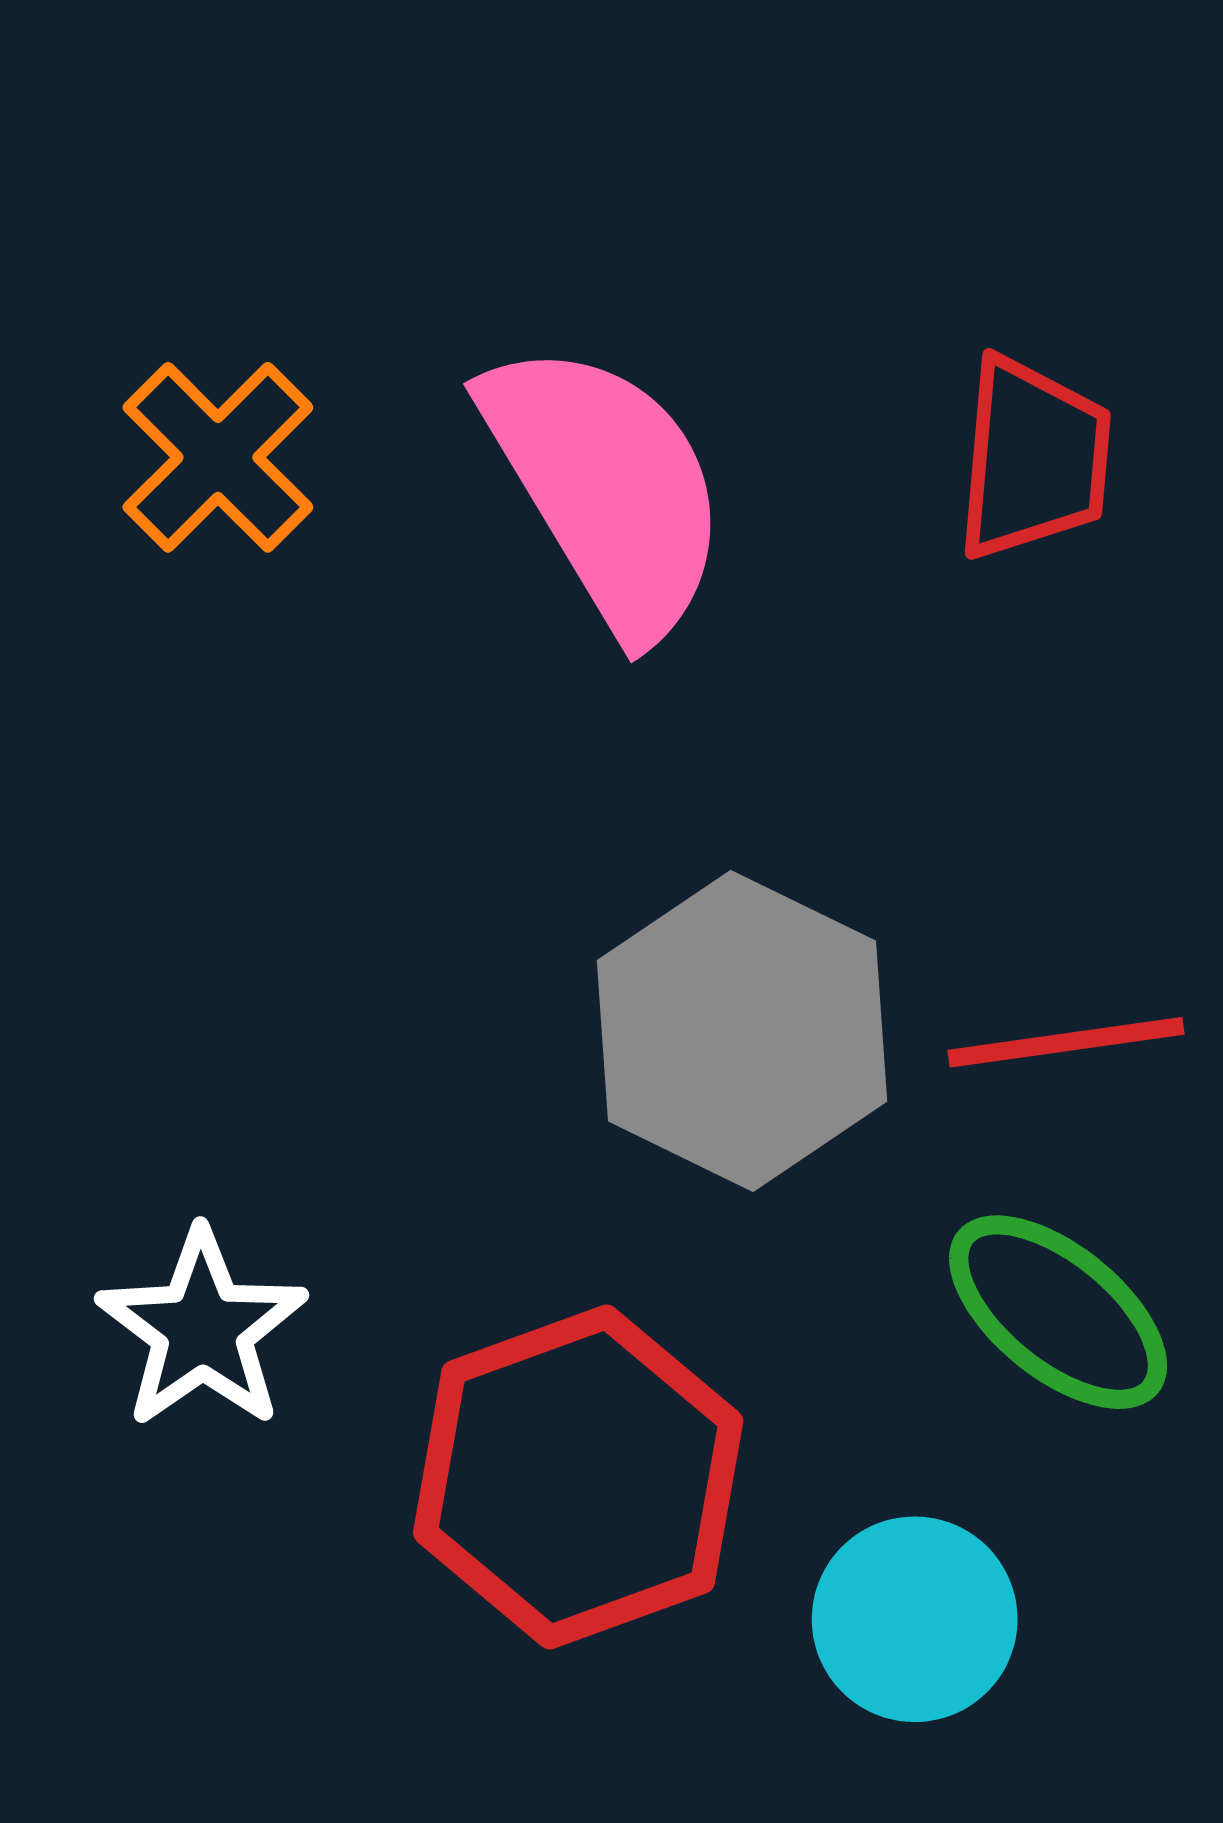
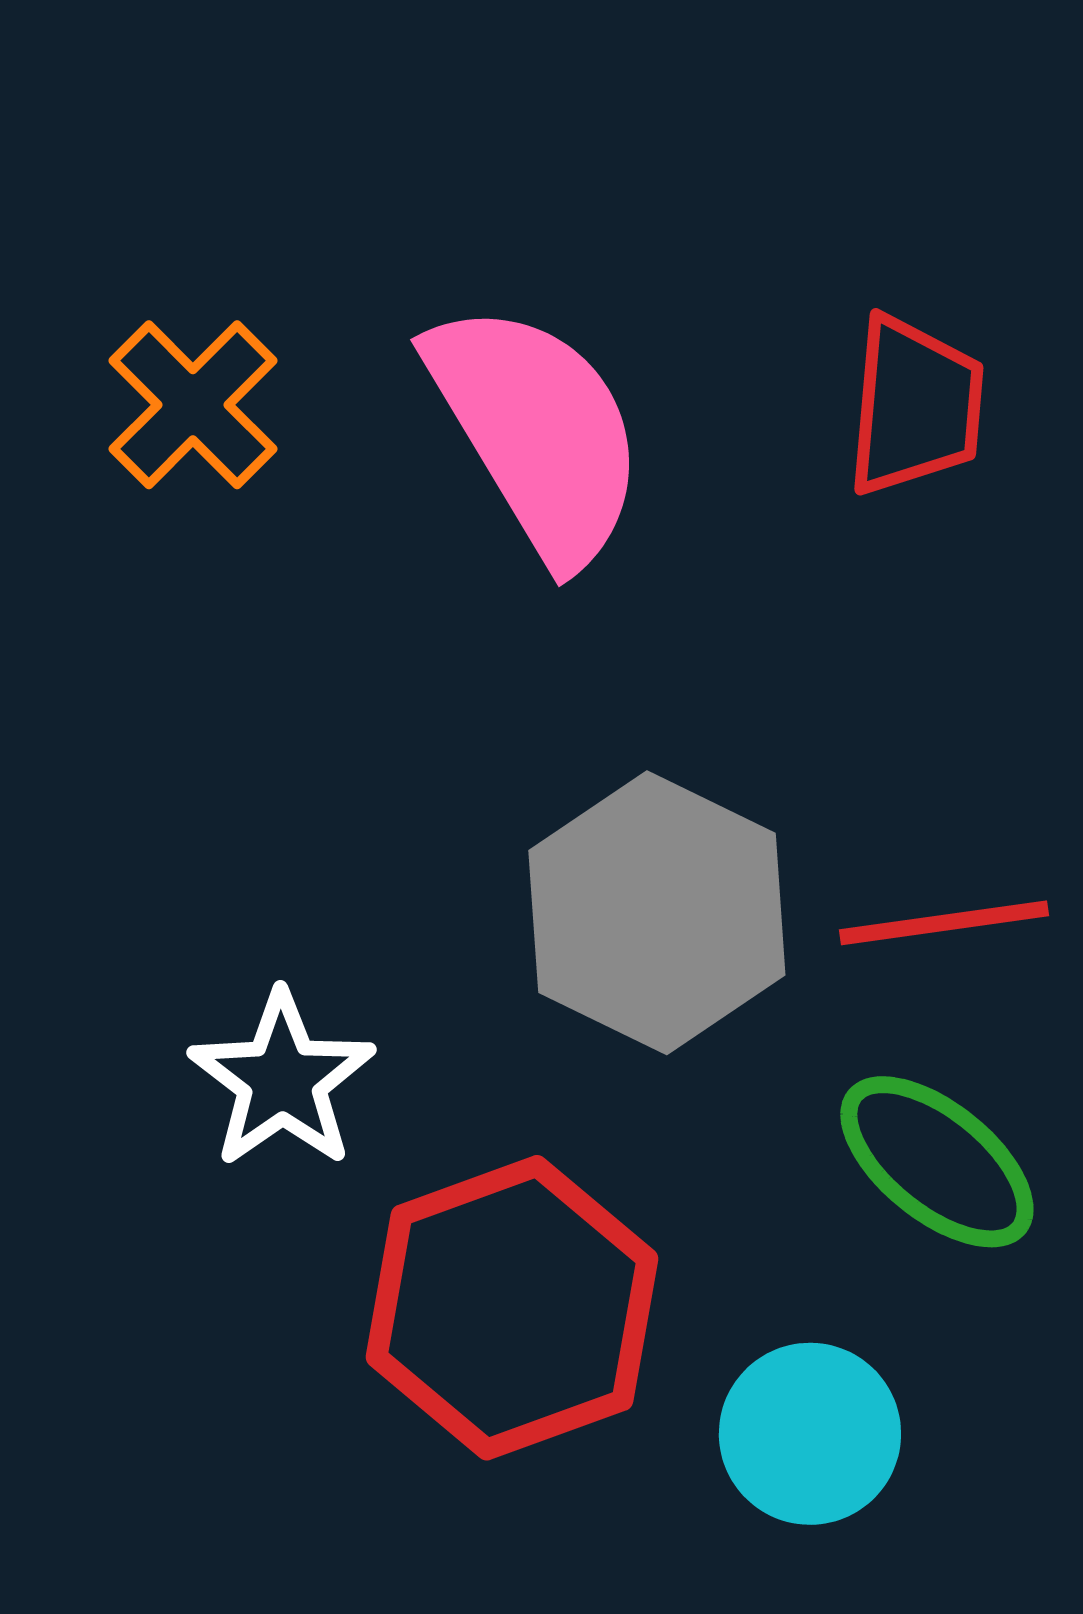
white star: (202, 1329) -> (282, 1080), moved

